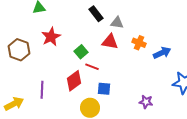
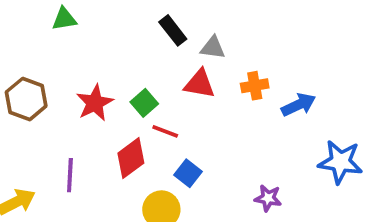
red star: (51, 37) -> (95, 103), moved
orange cross: (139, 43) -> (255, 86), turned -32
blue square: (104, 89) -> (188, 173), turned 32

